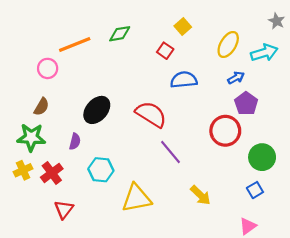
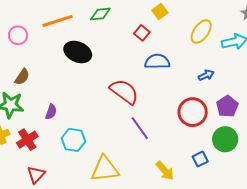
pink circle: (48, 68) -> (18, 35), moved
blue arrow: (236, 78) -> (206, 75), moved
purple pentagon: (246, 104) -> (227, 106), moved
black ellipse: (97, 110) -> (78, 52), moved, turned 68
blue square: (255, 190) -> (200, 159), moved

